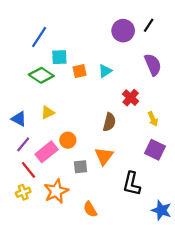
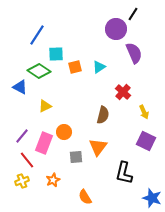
black line: (149, 25) -> (133, 14), moved
purple semicircle: (153, 65) -> (134, 53), moved
blue triangle: (19, 119) -> (20, 87), moved
pink rectangle: (47, 152) -> (44, 143), turned -30
orange star: (56, 191) -> (53, 180), size x0.6

